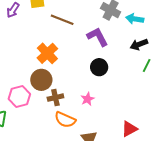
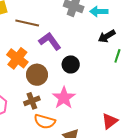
purple L-shape: (97, 37) -> (50, 41), moved
brown circle: (41, 80) -> (37, 75), moved
pink star: (87, 99) -> (64, 98), size x1.6

